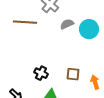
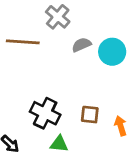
black cross: (41, 73) -> (45, 113), size x1.5

